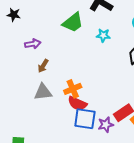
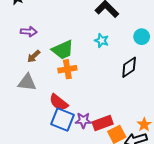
green trapezoid: (73, 23) -> (63, 50), moved
orange cross: (73, 89) -> (67, 69), moved
purple star: (106, 125) -> (83, 120), moved

